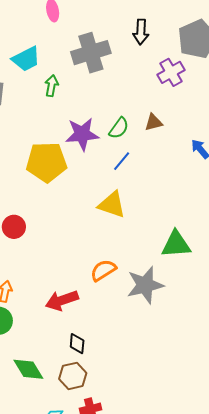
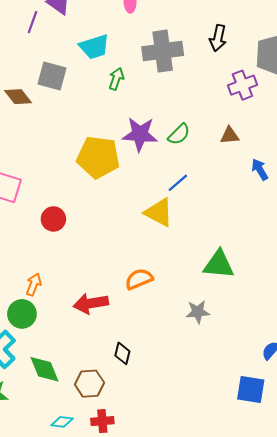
brown triangle: (154, 122) -> (230, 136), moved
blue line: (122, 161) -> (178, 183), moved
gray star: (145, 285) -> (198, 312), moved, size x0.6
black diamond: (77, 344) -> (122, 353), moved

